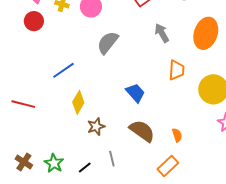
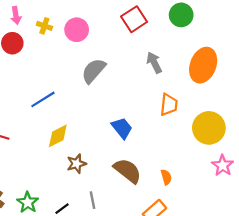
yellow diamond: (78, 102) -> (58, 136), turned 30

